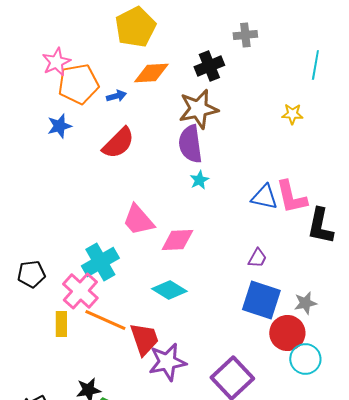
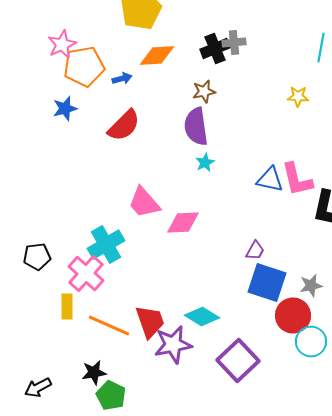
gray cross: (245, 35) -> (234, 42), moved
brown star: (198, 109) -> (204, 92), size x0.6
purple trapezoid: (257, 258) -> (255, 250), moved
cyan diamond: (169, 290) -> (202, 316), moved
orange line: (105, 320) -> (109, 326), moved

